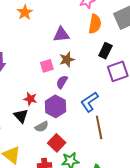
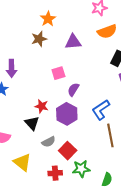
orange star: (25, 12) -> (48, 19), moved
orange semicircle: (95, 24) -> (107, 31), turned 60
brown star: (67, 59) -> (39, 39), moved
gray semicircle: (42, 127) -> (49, 142), moved

